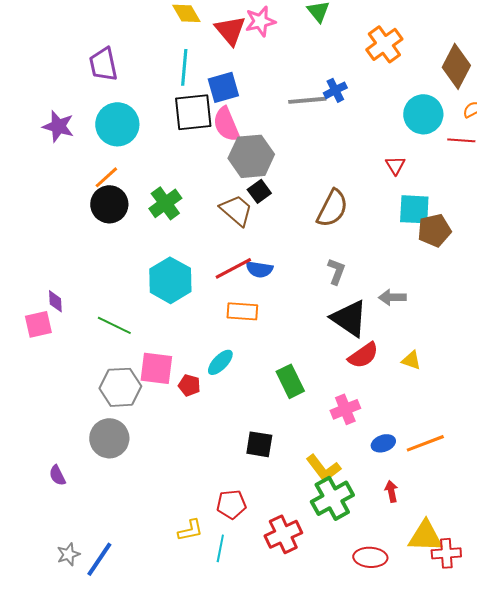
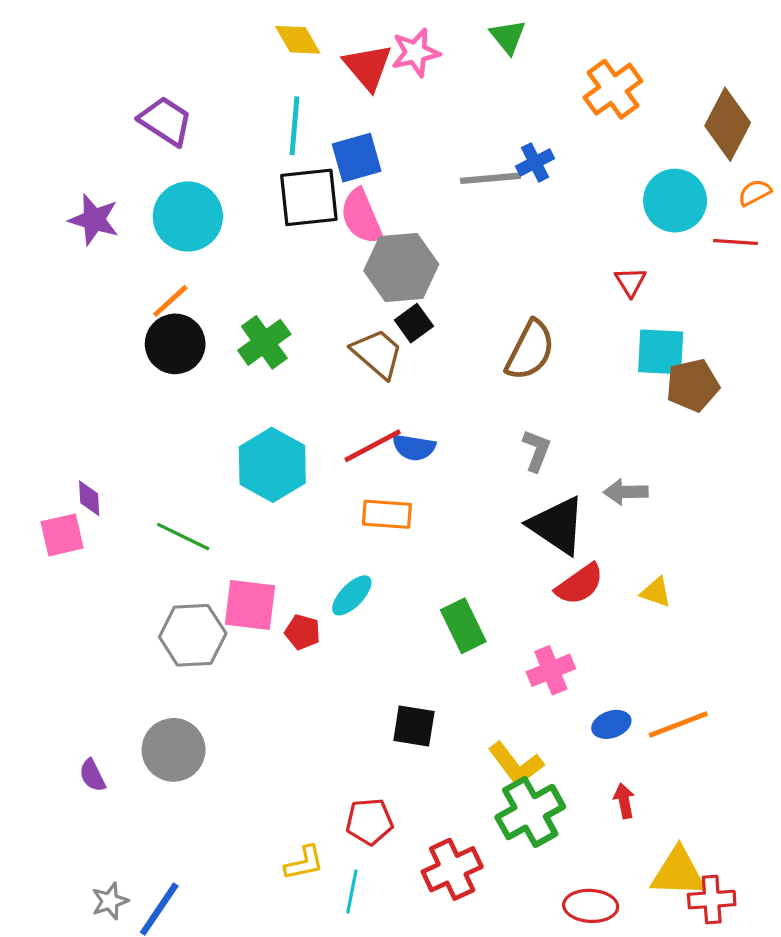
purple trapezoid: (103, 64) -> (166, 121), turned 135
gray circle: (109, 438) -> (174, 750), moved

